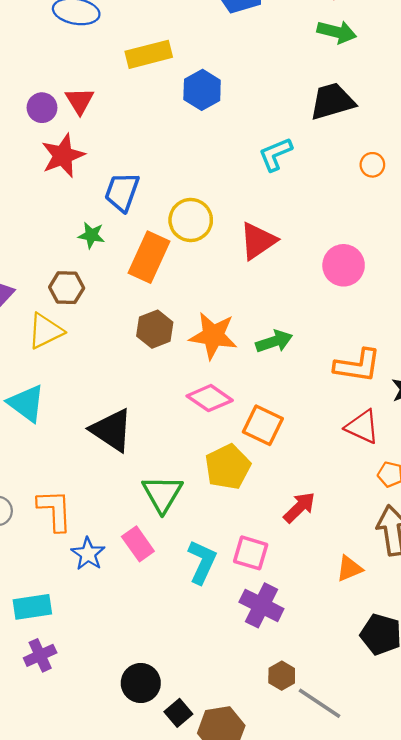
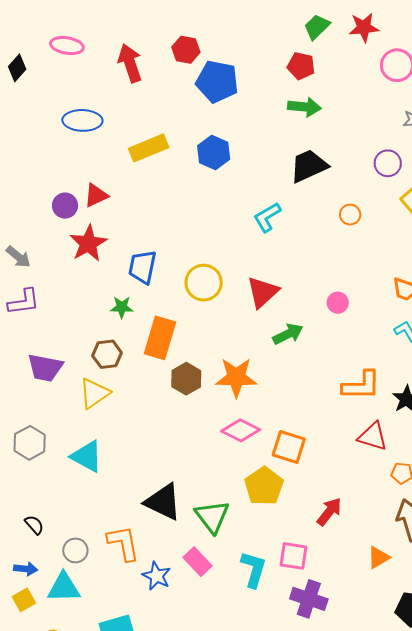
blue hexagon: (202, 90) -> (214, 153), moved
red triangle: (80, 101) -> (96, 195), turned 44
orange rectangle: (149, 257) -> (160, 338), moved
pink circle: (344, 265) -> (338, 303), size x0.6
green arrow: (274, 341) -> (288, 334), moved
black triangle: (112, 430) -> (163, 502), moved

